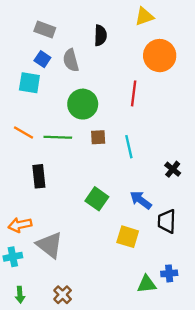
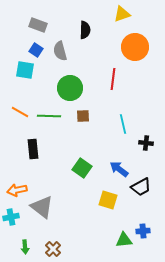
cyan line: (129, 147) -> (123, 124), moved
black cross: (173, 169) -> (146, 143), turned -32
black trapezoid: (167, 221) -> (141, 187), turned -120
green arrow: (20, 295) -> (25, 247), moved

